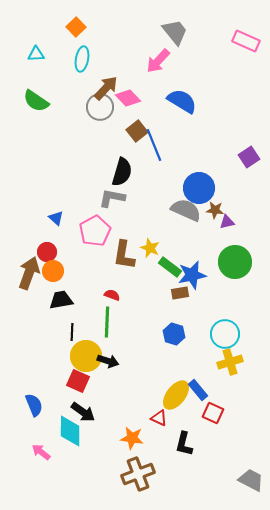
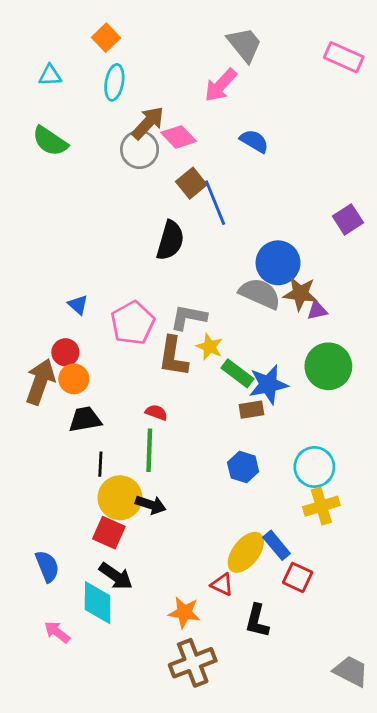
blue semicircle: (182, 101) -> (254, 141), size x0.7
gray L-shape: (112, 198) -> (188, 317), moved
brown star: (215, 210) -> (300, 294), size x1.4

